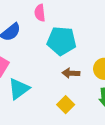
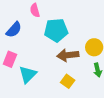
brown arrow: (71, 73) -> (68, 55), size x1.5

